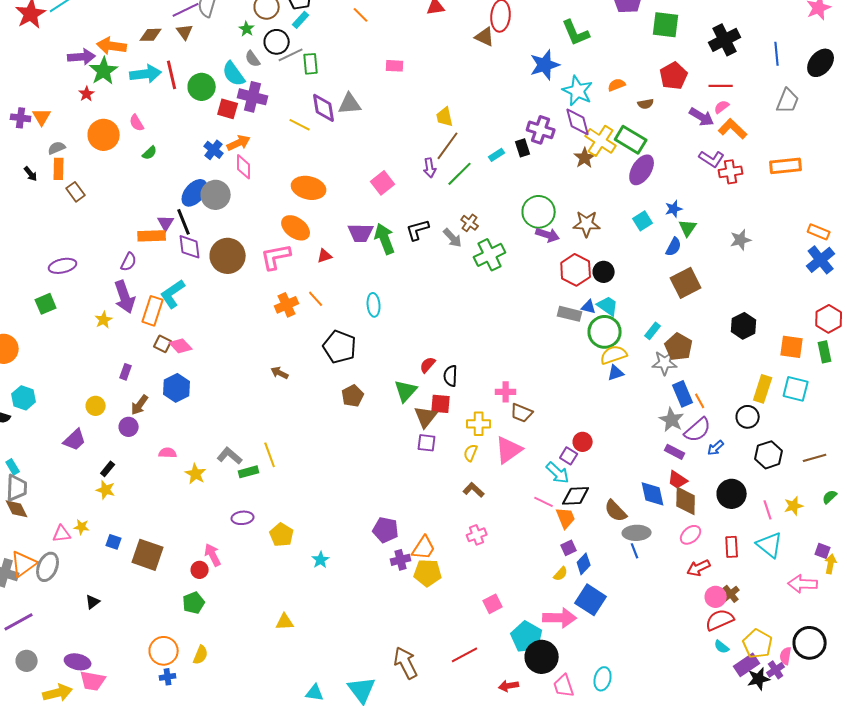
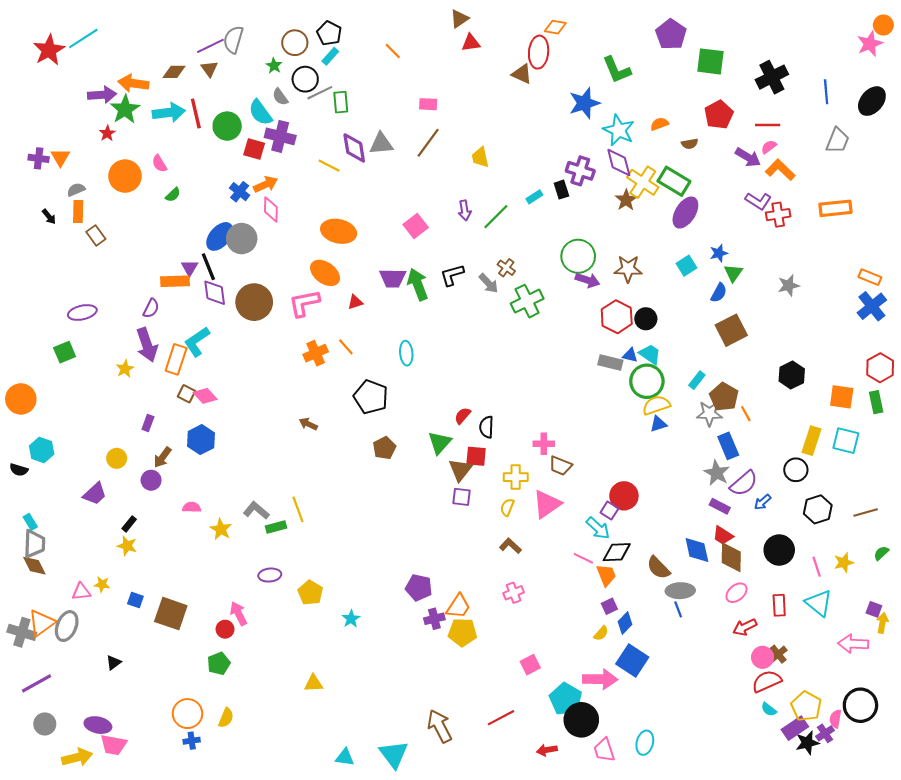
brown line: (448, 146) -> (428, 143), moved
orange line: (700, 401) -> (746, 414), moved
red circle: (583, 442) -> (624, 496), size x1.4

